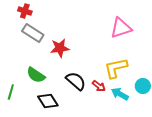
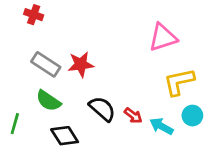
gray rectangle: (33, 33) -> (46, 64), moved
yellow L-shape: (116, 68) -> (179, 82), moved

